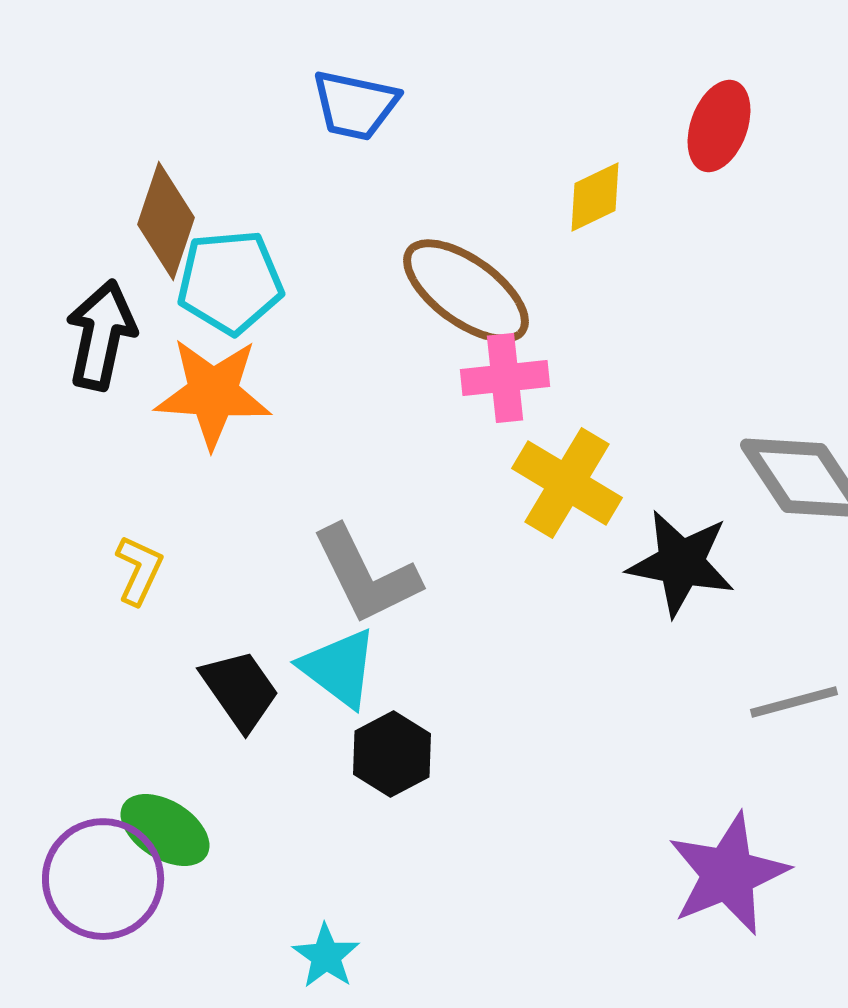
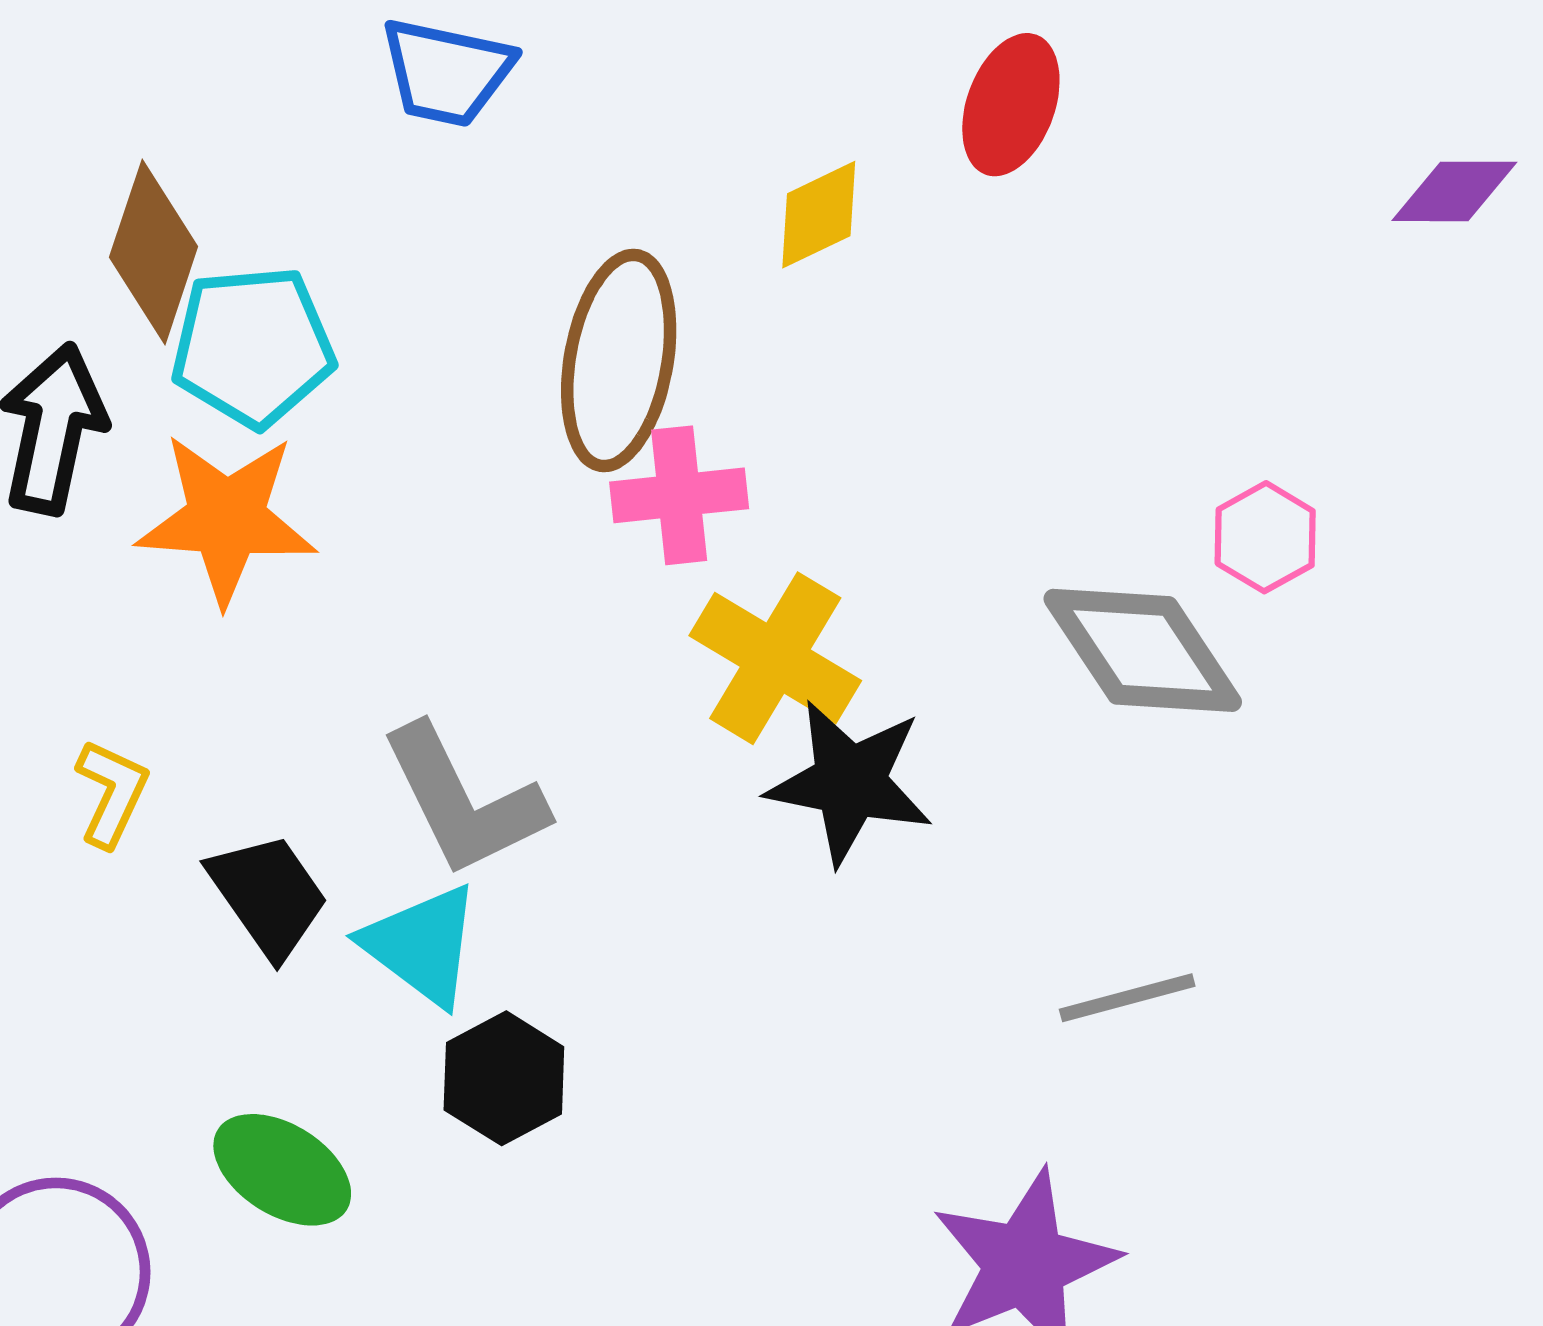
brown ellipse: (466, 291) -> (619, 360), turned 64
black star: (681, 563) -> (850, 782), moved
black trapezoid: (240, 690) -> (268, 895), moved
green ellipse: (165, 830) -> (282, 1170), moved

